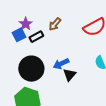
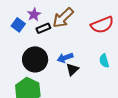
brown arrow: (55, 24) -> (63, 18), size x1.6
blue square: (19, 35) -> (18, 25), moved, turned -32

